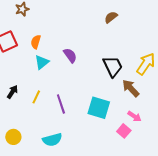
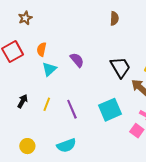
brown semicircle: (111, 17) -> (114, 18), turned 136
cyan square: (99, 108) -> (110, 110), turned -35

